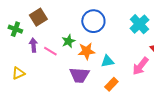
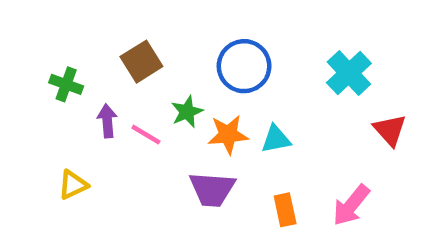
brown square: (38, 17) -> (141, 62), moved
cyan triangle: (107, 61) -> (276, 139), moved
pink arrow: (140, 66) -> (351, 205), moved
orange rectangle: (111, 84) -> (285, 210), turned -56

